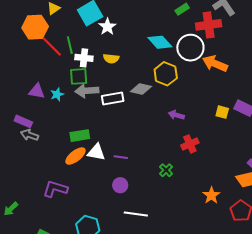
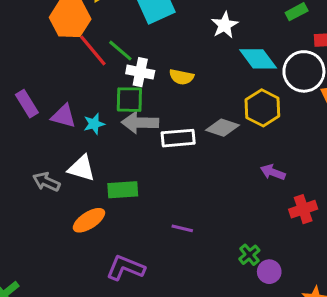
white star: (107, 27) -> (225, 25), moved
green line: (70, 45) -> (120, 51), turned -42
purple rectangle: (23, 121) -> (27, 104), moved, turned 30
red cross: (190, 144) -> (303, 209), moved
white triangle: (96, 152) -> (82, 168), moved
orange ellipse: (75, 156) -> (89, 220), moved
purple circle: (120, 185) -> (269, 272), moved
purple L-shape: (55, 189) -> (125, 268), moved

